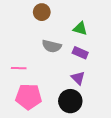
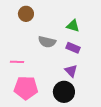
brown circle: (42, 12) -> (26, 14), moved

